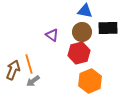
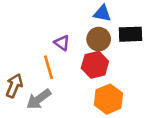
orange line: (29, 64) -> (48, 67), moved
gray arrow: (33, 81) -> (39, 99), size x1.5

